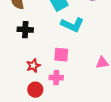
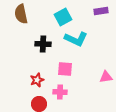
black cross: (25, 30) -> (43, 44), moved

